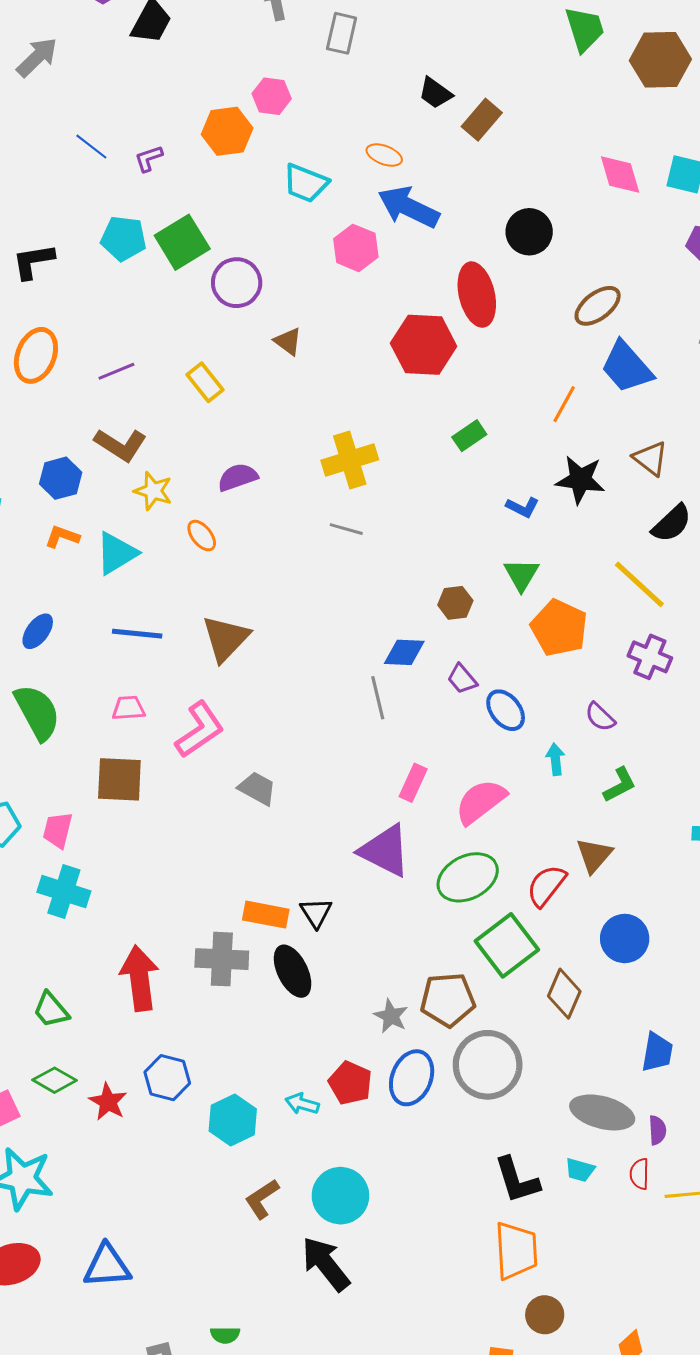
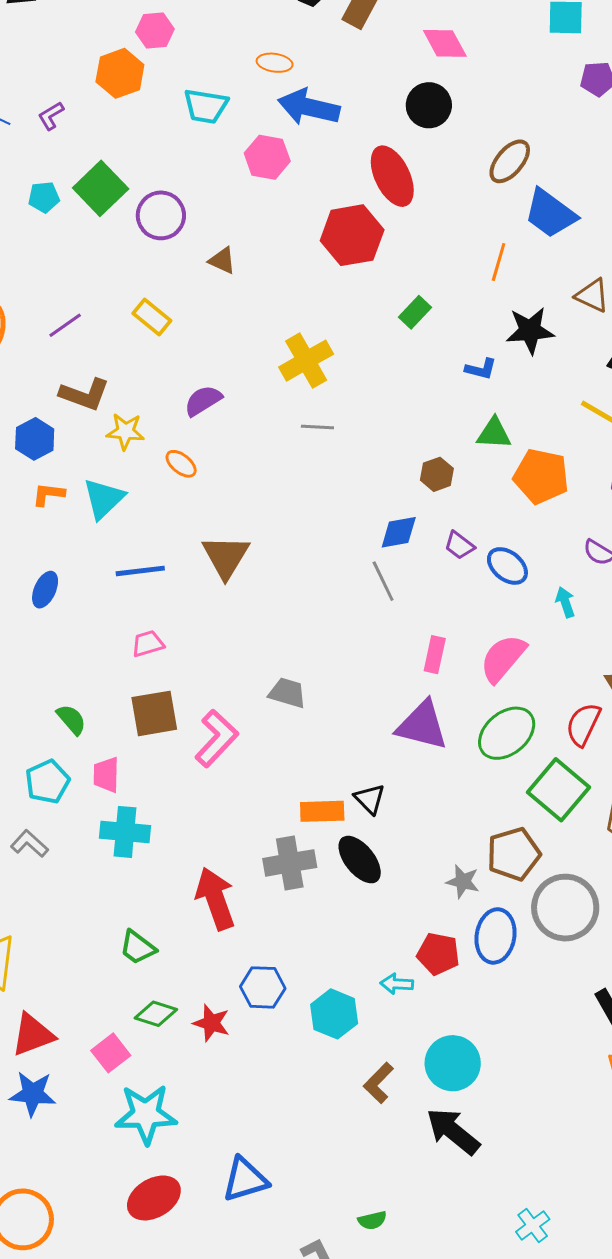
pink diamond: (620, 175) -> (445, 43), moved
cyan pentagon: (124, 238) -> (44, 197), size x0.7
green triangle: (521, 575) -> (494, 433), turned -45
green semicircle: (37, 712) -> (71, 719), moved, size x0.6
pink L-shape: (200, 730) -> (217, 738), moved

